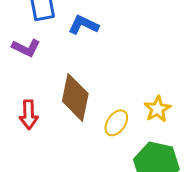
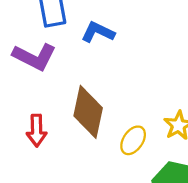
purple L-shape: (26, 48) -> (34, 57), size x1.4

